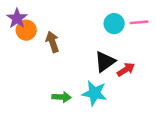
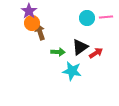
purple star: (17, 18) -> (29, 11), moved
orange circle: (26, 30) -> (32, 23), moved
green arrow: (62, 97) -> (58, 52), moved

